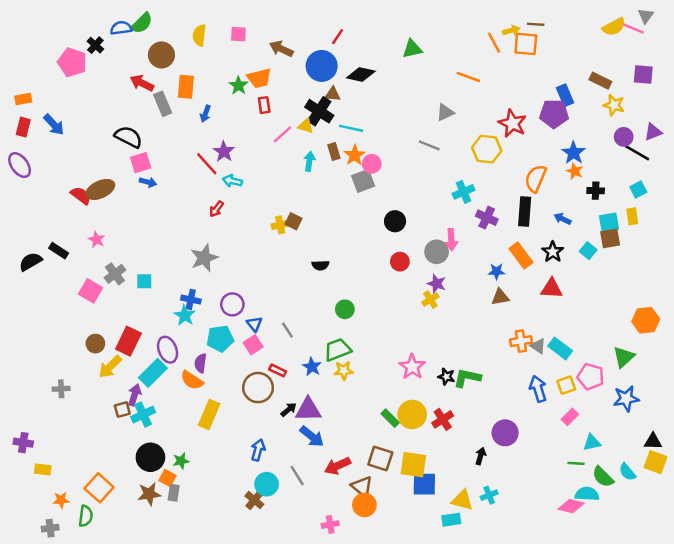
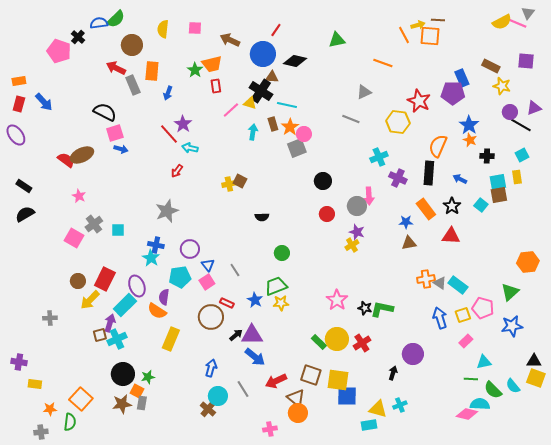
black rectangle: (59, 251) -> (24, 186), moved

